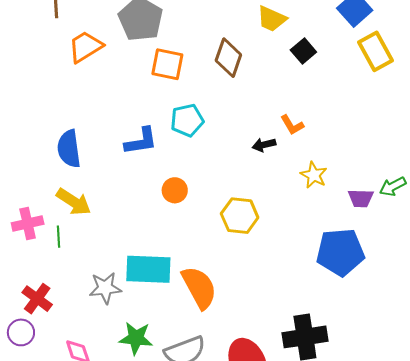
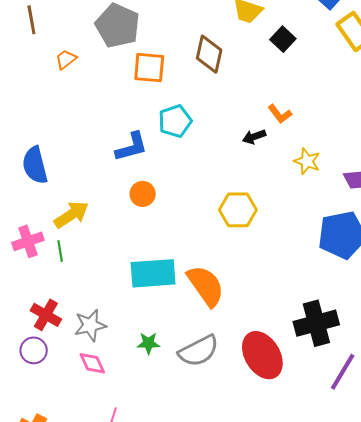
orange trapezoid: (85, 47) -> (66, 59), size x0.6
blue semicircle: (69, 149) -> (35, 165), moved
orange circle: (175, 190) -> (143, 194), moved
yellow arrow: (74, 202) -> (71, 215), turned -60
gray star: (105, 288) -> (90, 325), moved
green star: (136, 338) -> (148, 343), size x0.7

